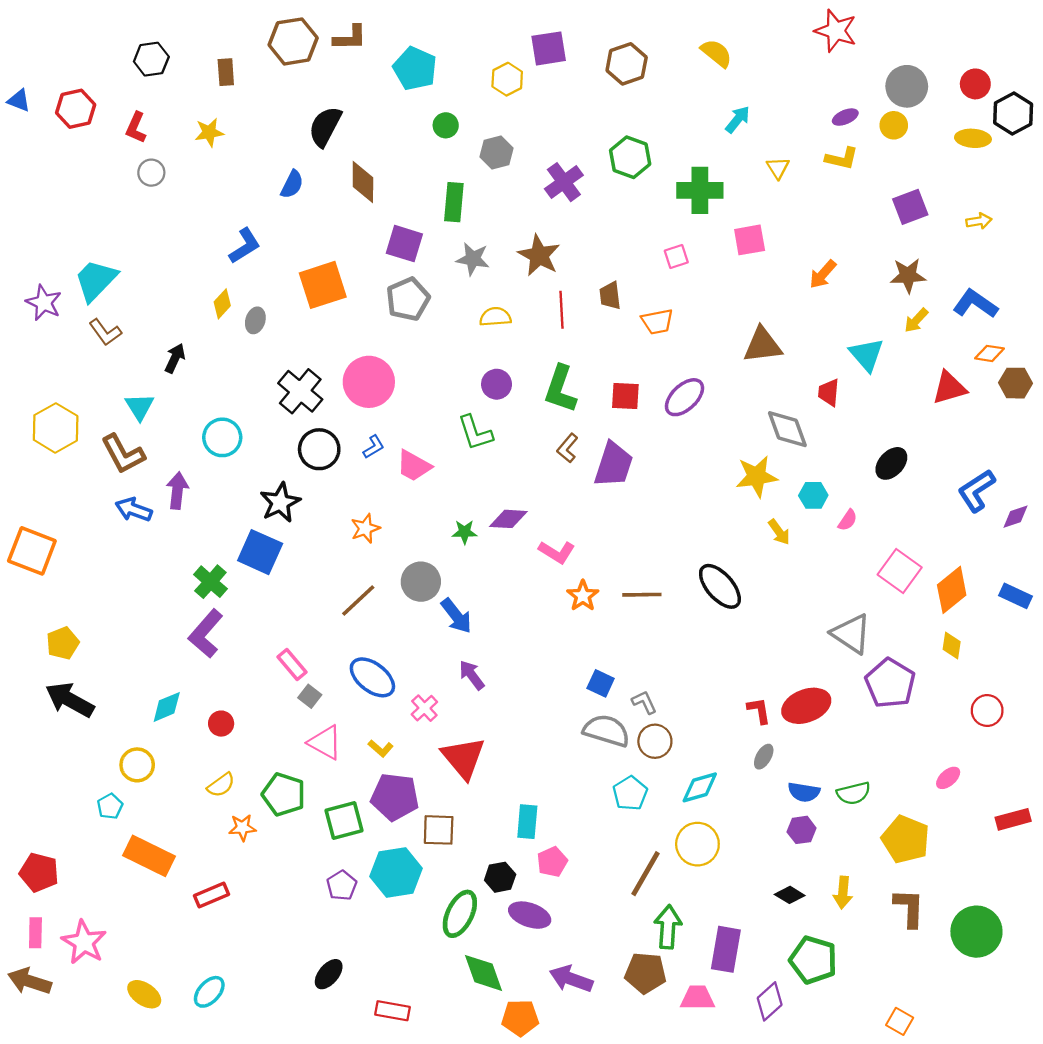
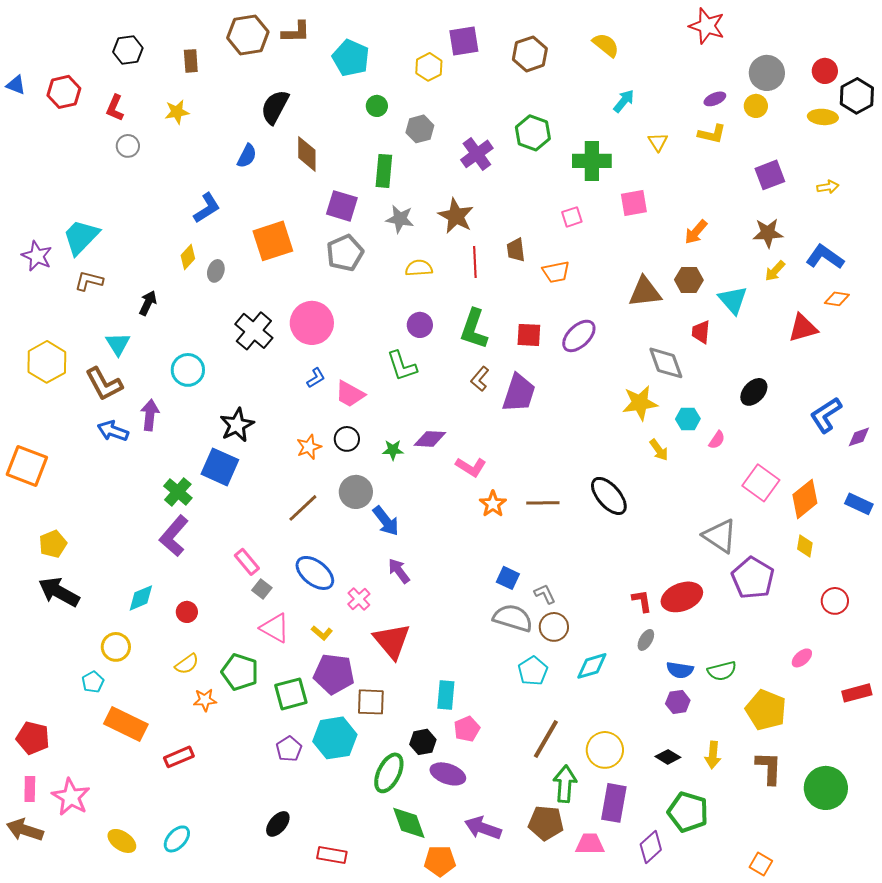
brown L-shape: (105, 332) -> (89, 281), turned 140
brown hexagon: (1016, 383) -> (689, 280), moved
black circle: (319, 449) -> (347, 439), moved, size x0.7
yellow circle: (697, 844) -> (605, 750), moved

